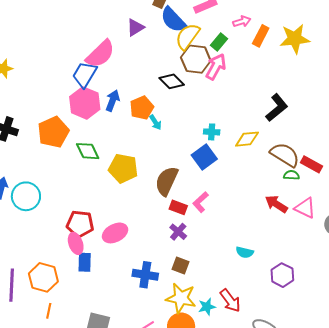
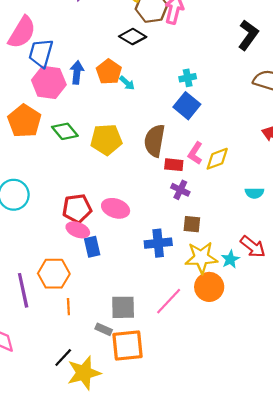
pink semicircle: (100, 54) -> (22, 32), moved
yellow diamond: (247, 139) -> (217, 159), moved
pink ellipse: (115, 233) -> (116, 208), turned 60
pink ellipse: (76, 243) -> (78, 230), turned -35

